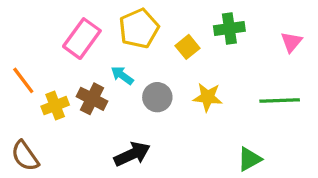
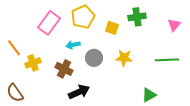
yellow square: (187, 47) -> (112, 28), turned -32
cyan arrow: (122, 75) -> (73, 45), turned -48
brown cross: (92, 99) -> (64, 69), moved

